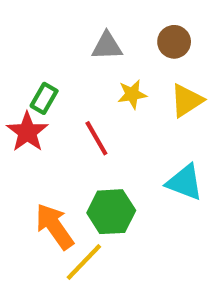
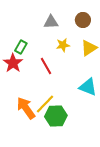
green hexagon: (111, 212) -> (56, 116), moved
yellow line: (84, 262) -> (45, 104), moved

